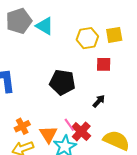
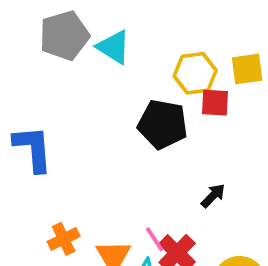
red square: (104, 64) -> (215, 103), moved
black pentagon: (62, 82) -> (163, 124), moved

